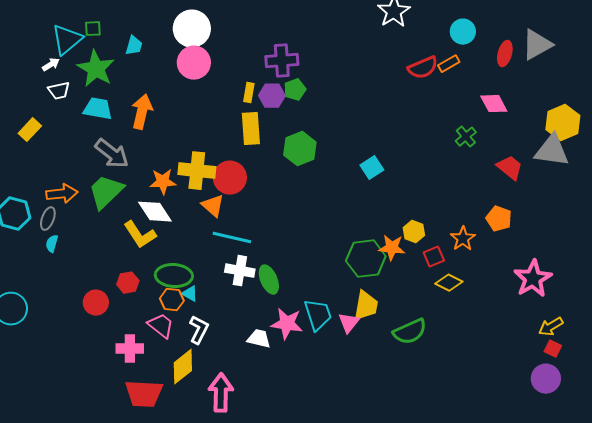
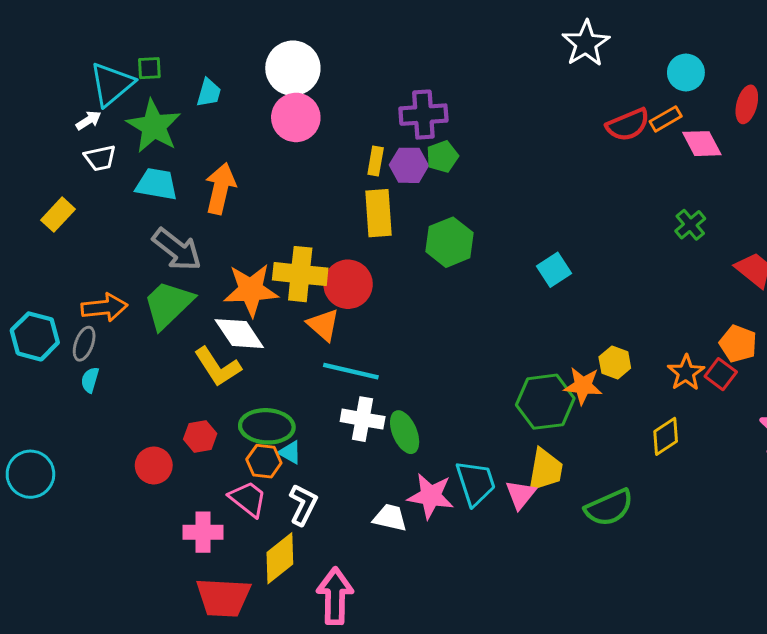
pink diamond: (494, 104) -> (702, 144), moved
orange star: (163, 182) -> (251, 290), size x1.4
red square: (434, 257) -> (721, 374), moved, turned -30
yellow diamond: (449, 283) -> (666, 436), turned -60

